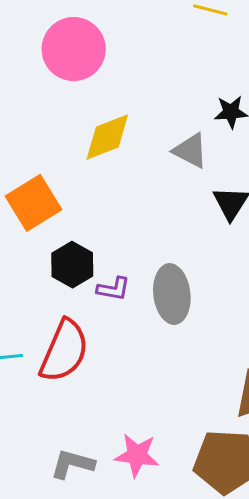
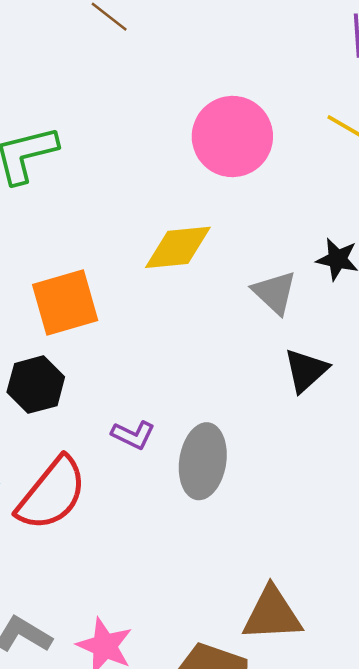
pink circle: (74, 49) -> (232, 137), moved
black hexagon: (72, 265) -> (36, 385), moved

